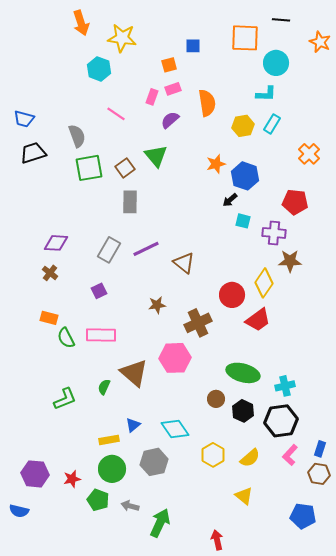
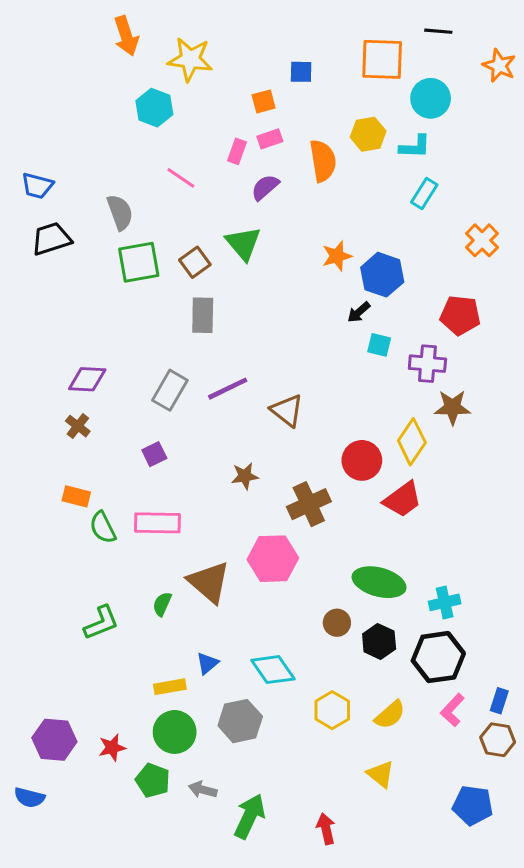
yellow hexagon: (243, 126) -> (368, 134), moved
red arrow: (217, 540) -> (326, 829), moved

